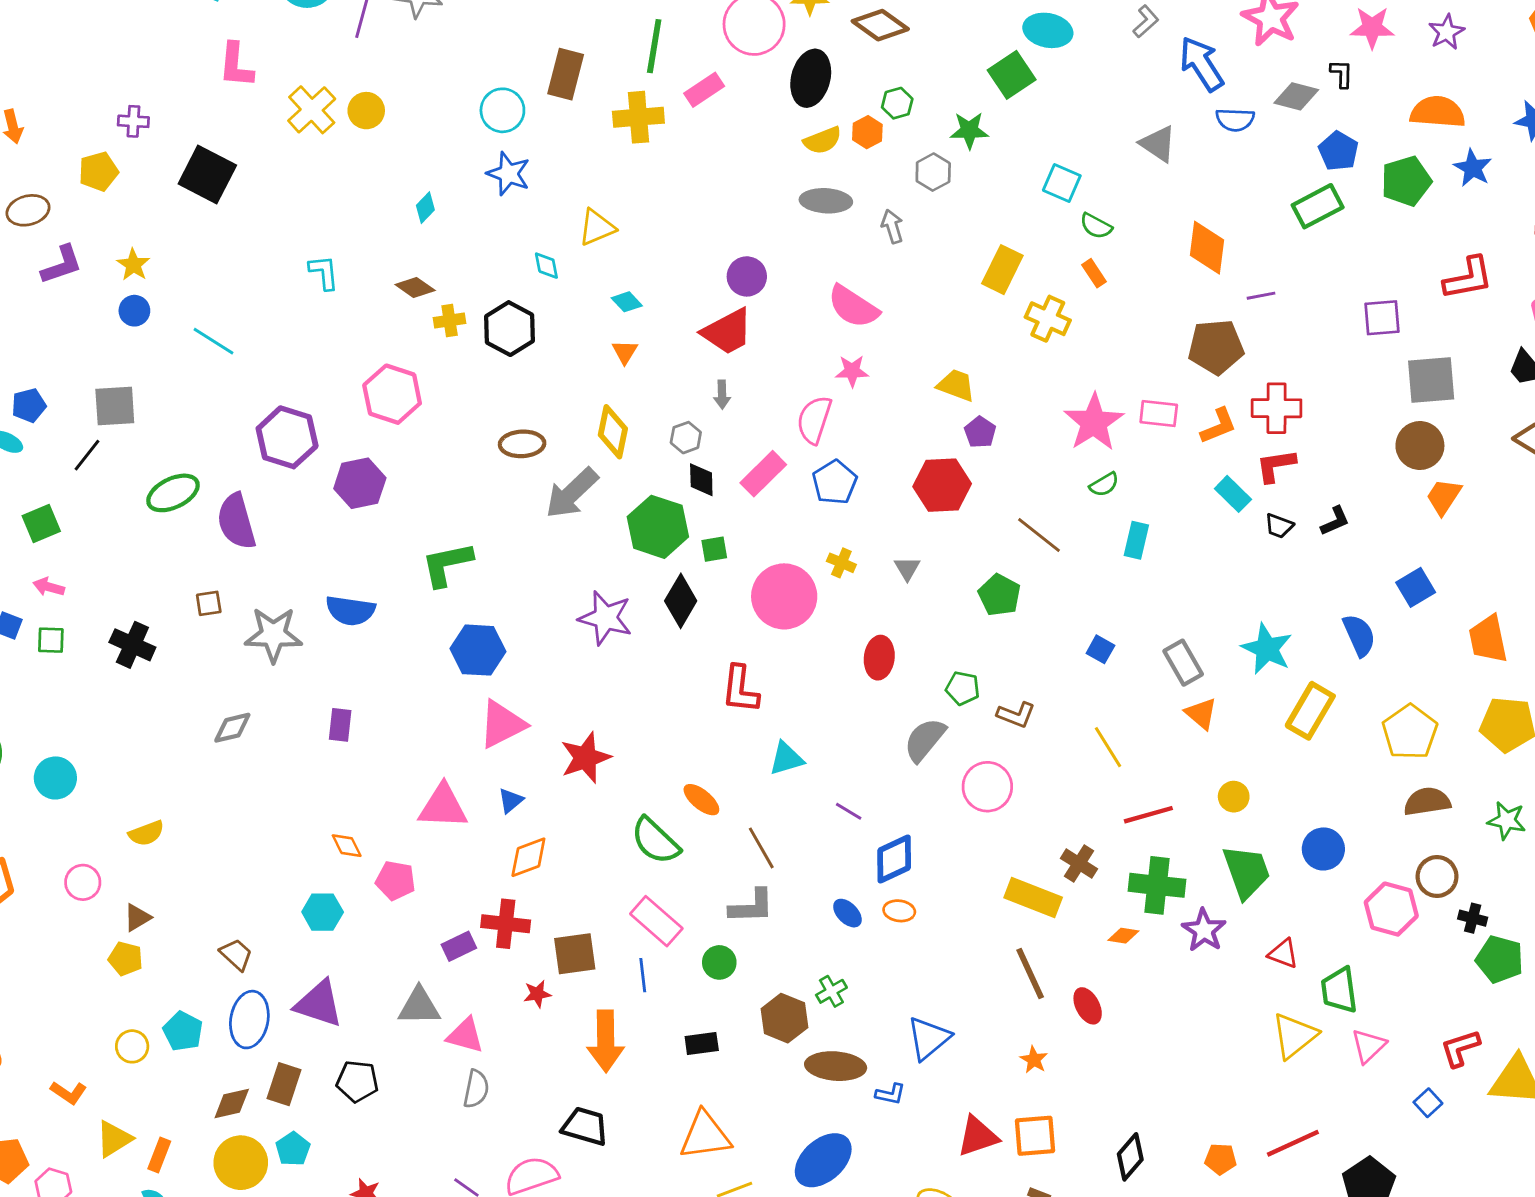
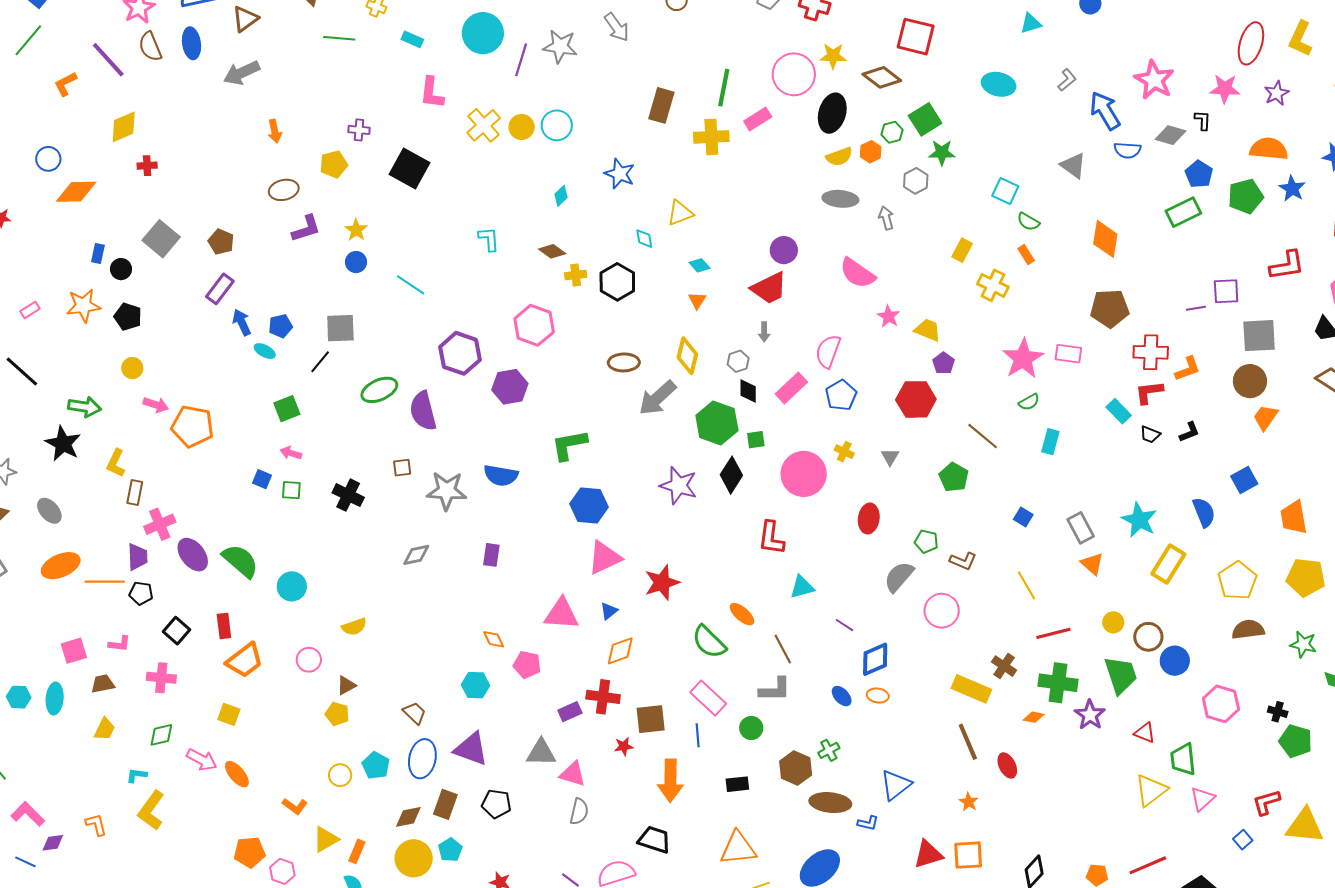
green square: (1012, 75) -> (925, 119), moved
cyan circle: (502, 110) -> (557, 125), moved
yellow rectangle: (1002, 270) -> (962, 250), size x0.7
purple line: (1261, 296) -> (1196, 308), moved
pink star: (852, 371) -> (889, 316), moved, turned 30
orange L-shape: (1218, 426) -> (1188, 369), moved
brown circle: (1437, 877) -> (1148, 637), moved

